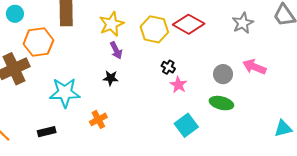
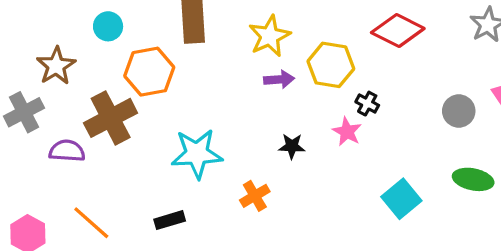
yellow hexagon: (154, 29) -> (331, 65), moved
purple arrow: (116, 50) -> (279, 79), turned -66
black star: (111, 78) -> (292, 146), moved
pink star: (178, 85) -> (347, 132), moved
green ellipse: (221, 103) -> (473, 179), moved

